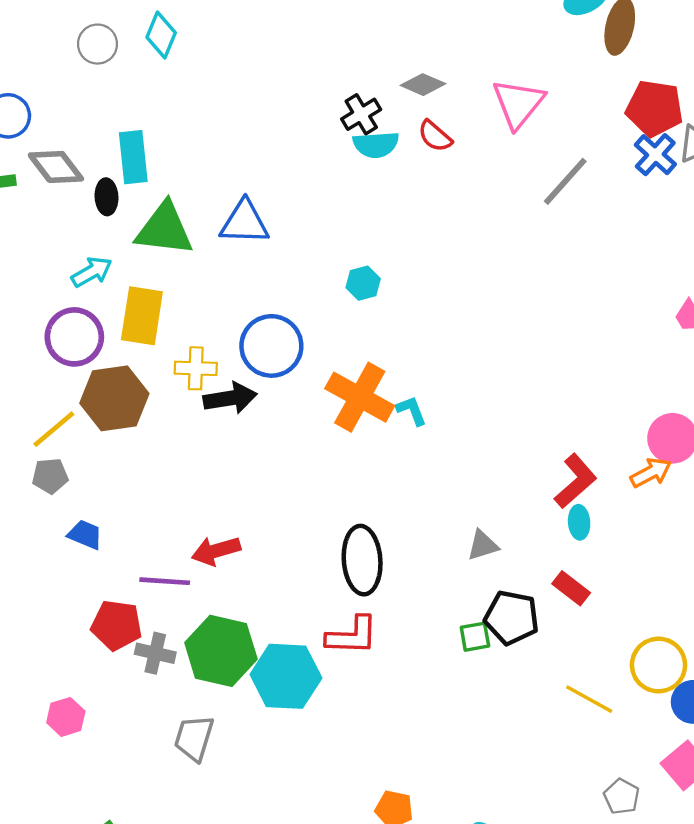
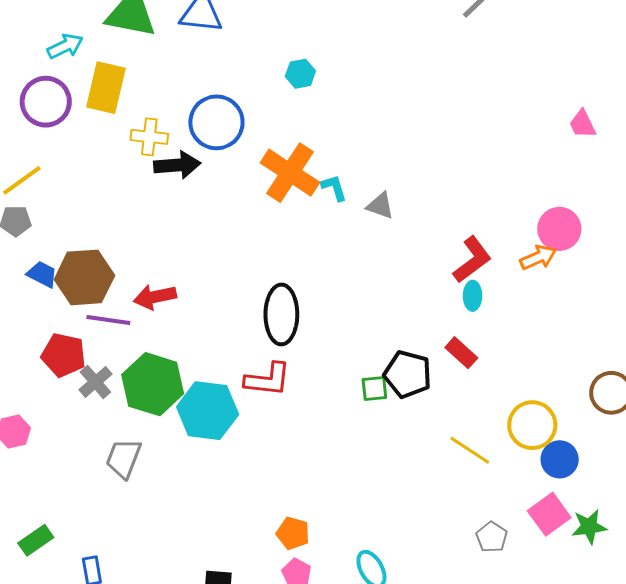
brown hexagon: (114, 398) -> (84, 277), moved
gray triangle: (483, 545) -> (380, 206), moved, turned 32
gray cross: (155, 653) -> (95, 382), turned 32

